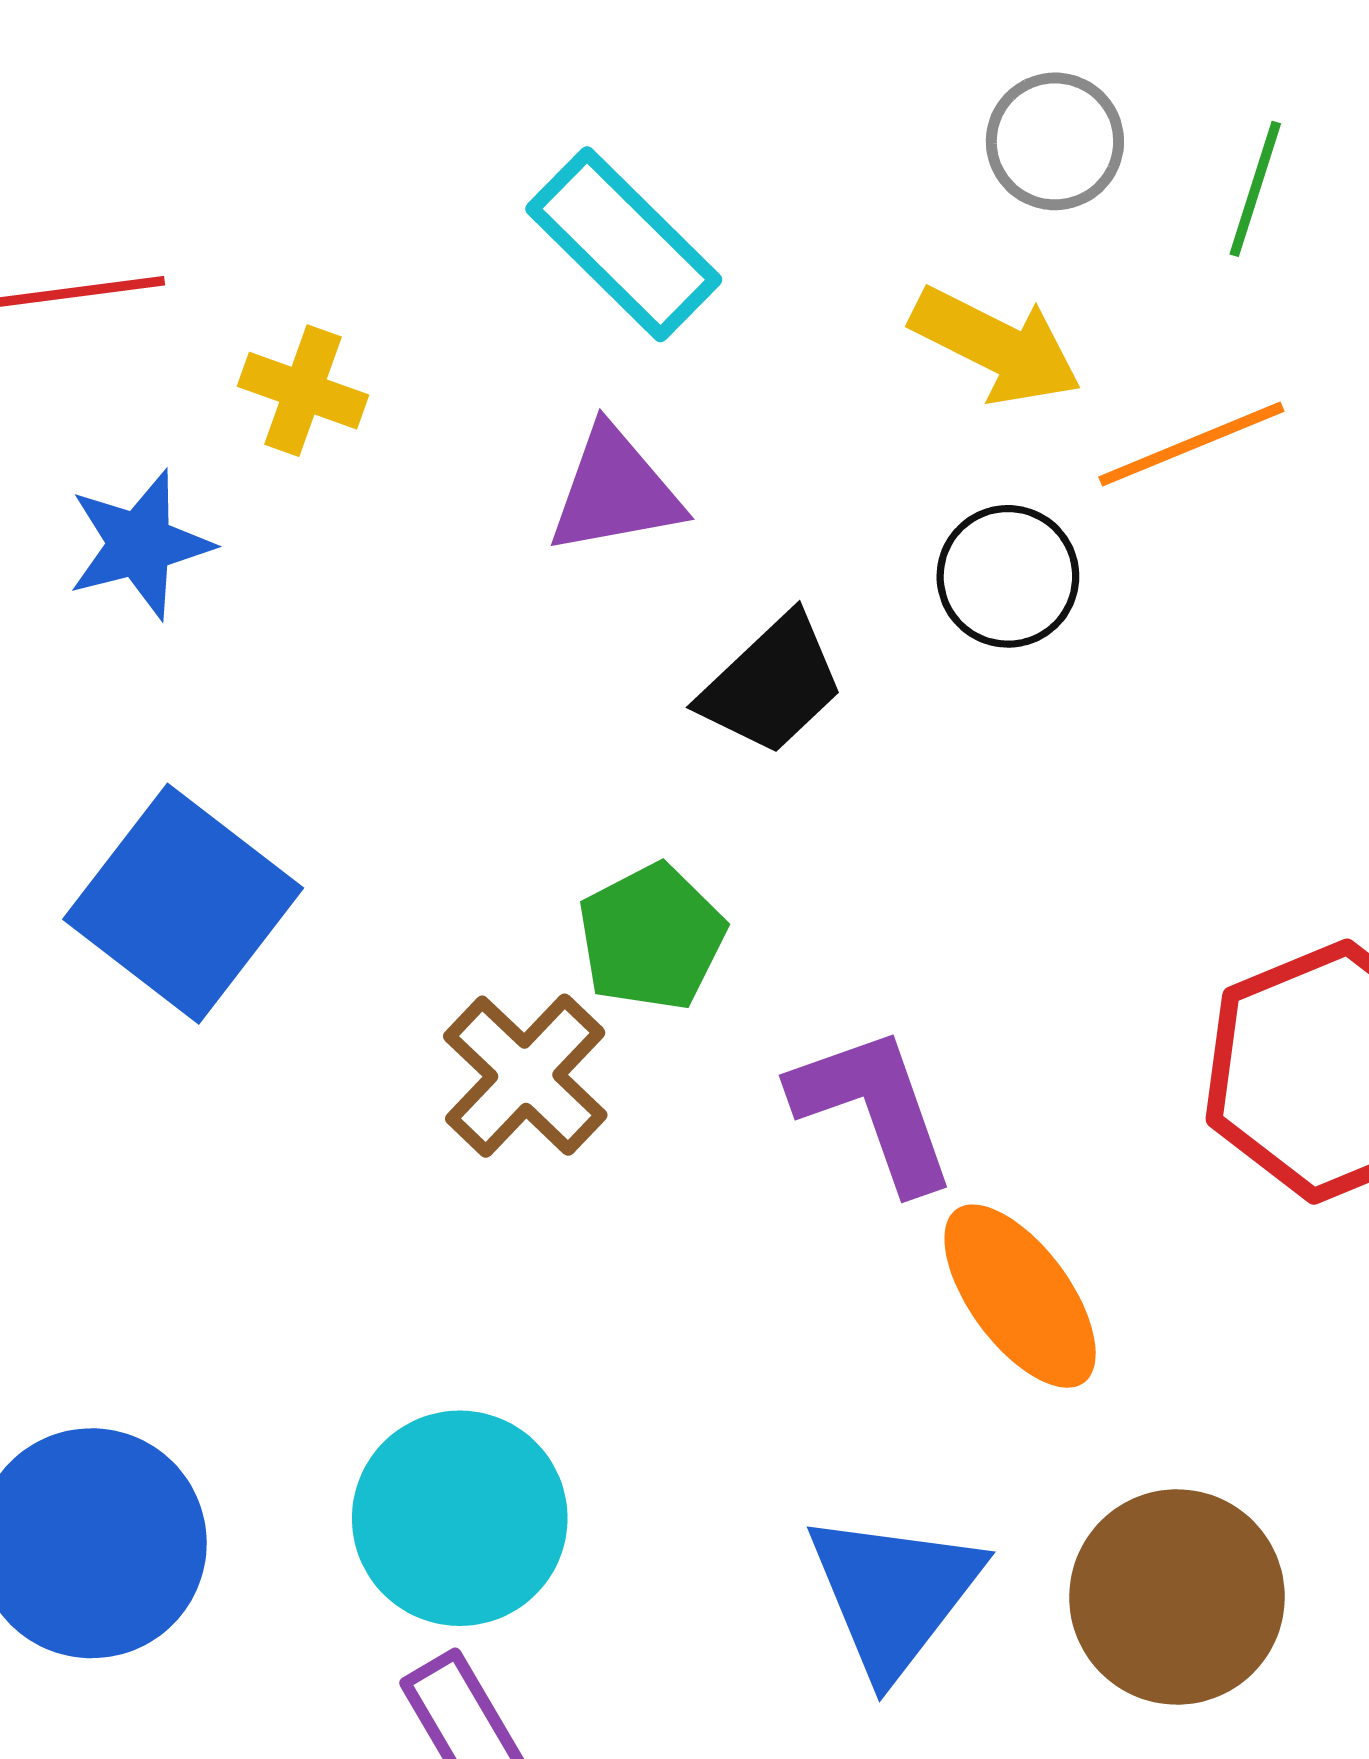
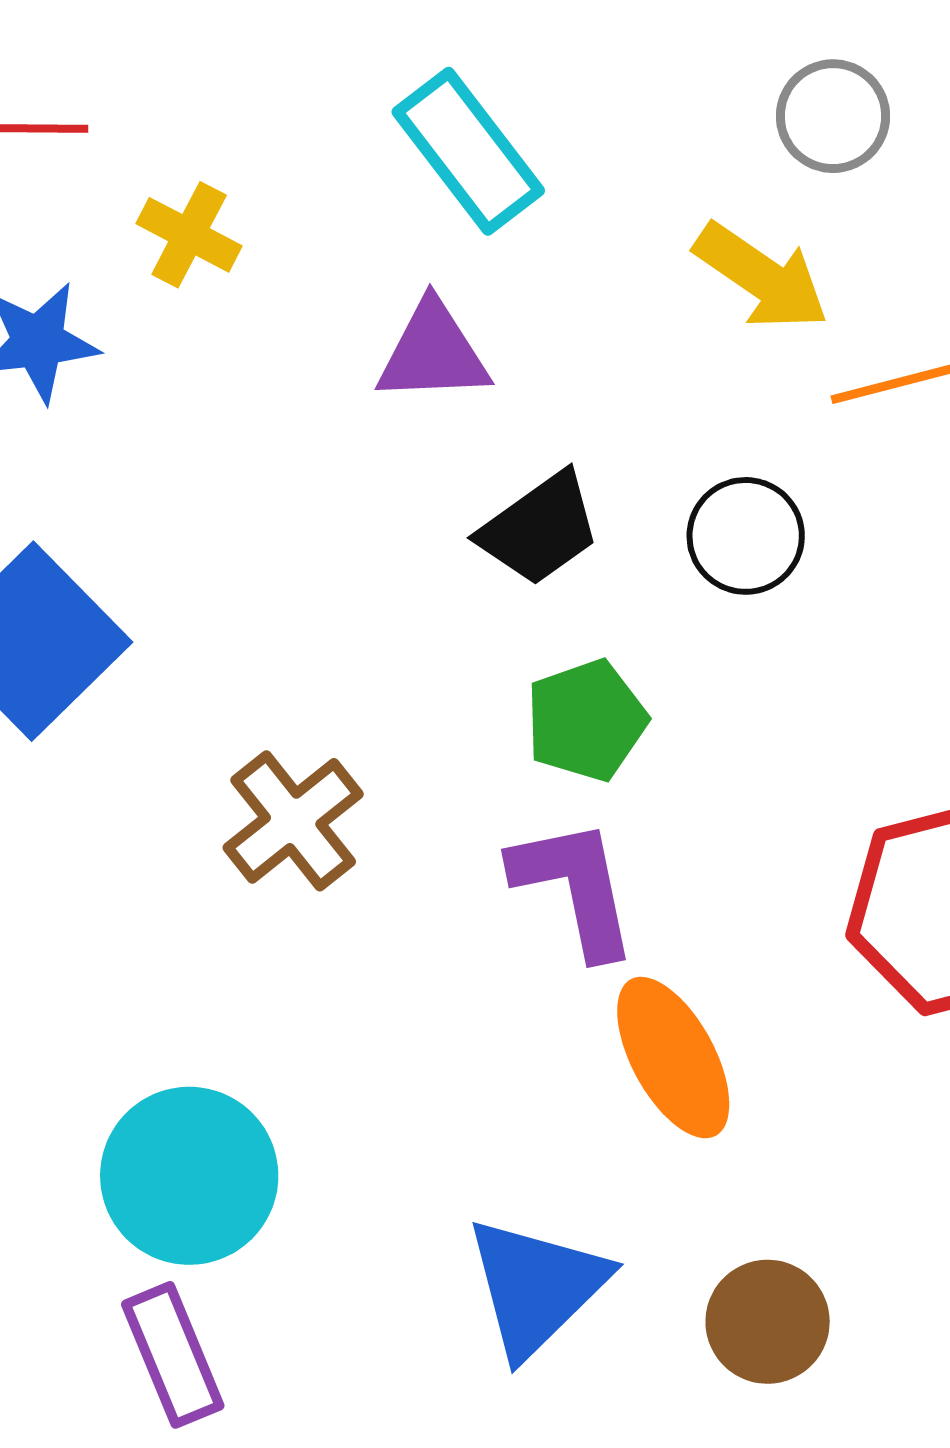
black circle: (1008, 576) -> (746, 536), moved
green pentagon: (652, 937) -> (586, 720), moved
brown circle: (1177, 1597) -> (768, 1322), size x0.7

